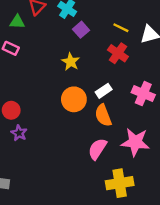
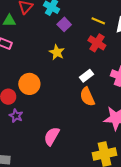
orange circle: (74, 99) -> (29, 84), moved
pink semicircle: (97, 149) -> (52, 136), moved

